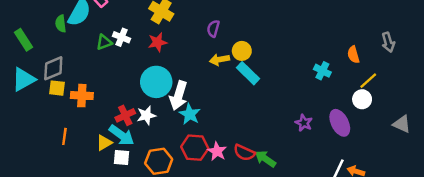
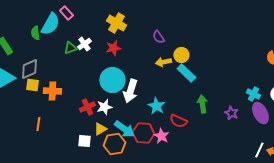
purple semicircle: (213, 29) -> (158, 37), turned -48
white cross: (122, 37) -> (84, 44), turned 32
cyan cross: (322, 71) -> (253, 94), moved
cyan star: (190, 114) -> (156, 106), moved
cyan arrow: (122, 135) -> (124, 129), moved
yellow triangle: (104, 143) -> (100, 129), moved
red semicircle: (244, 153) -> (178, 121), moved
green arrow: (265, 159) -> (202, 104), moved, turned 48

